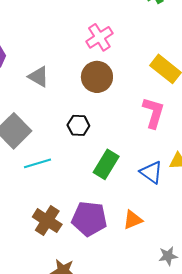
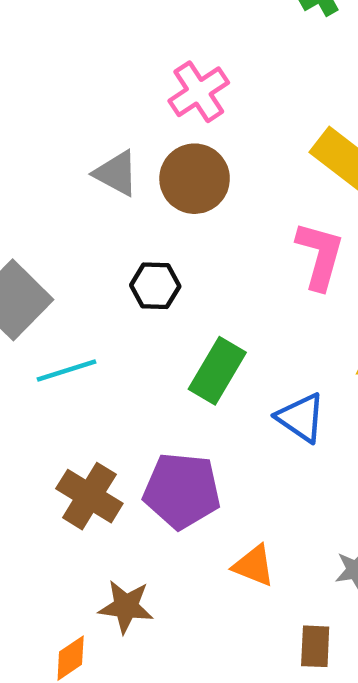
gray triangle: (39, 77) -> (116, 173), moved
blue triangle: (151, 172) -> (301, 418), moved
orange triangle: (133, 220) -> (254, 566), moved, turned 45

